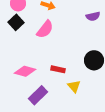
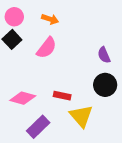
purple semicircle: (93, 16) -> (104, 55), moved, turned 80
yellow triangle: (74, 86) -> (81, 116), size x1.5

